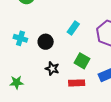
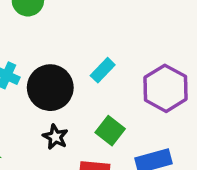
black circle: (46, 42) -> (50, 88), size x1.6

